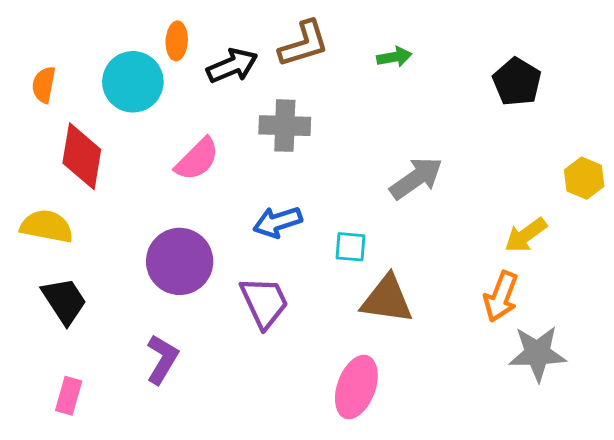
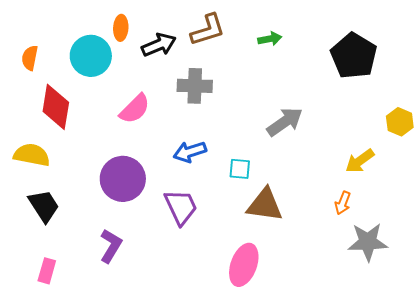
black pentagon: (517, 82) -> (354, 56), size x1.4
orange arrow: (501, 296) -> (343, 203), size x0.7

